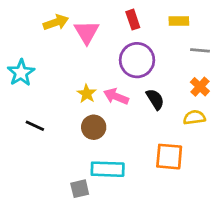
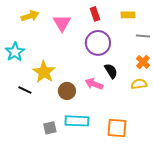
yellow arrow: (56, 22) -> (30, 16), moved
yellow star: (87, 94) -> (44, 72), moved, size x1.6
pink arrow: (116, 96) -> (94, 84), moved
orange square: (169, 157) -> (117, 128), moved
gray square: (80, 189) -> (50, 128), moved

